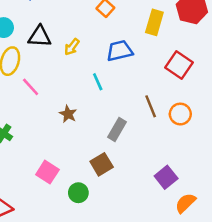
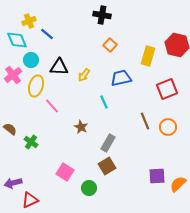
red square: (179, 65) -> (167, 89), turned 35
gray rectangle: (117, 129) -> (108, 143), moved
purple square: (166, 177) -> (157, 176), turned 36
orange semicircle: (185, 203) -> (178, 184), moved

